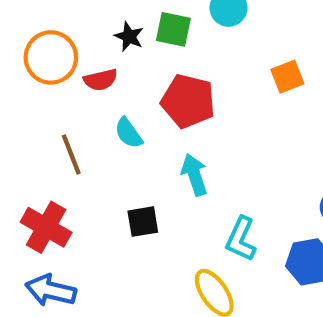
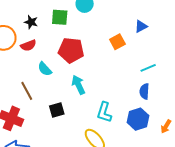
black star: (129, 37) -> (31, 22), moved
orange square: (287, 77) -> (117, 42), moved
brown line: (71, 155) -> (27, 91), moved

